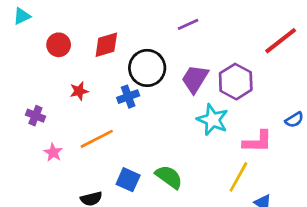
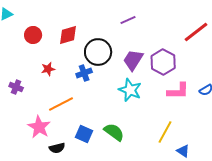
cyan star: (213, 120) -> (130, 90), moved
pink L-shape: (258, 142) -> (178, 91), moved
pink star: (53, 152) -> (39, 127), moved, size x1.6

